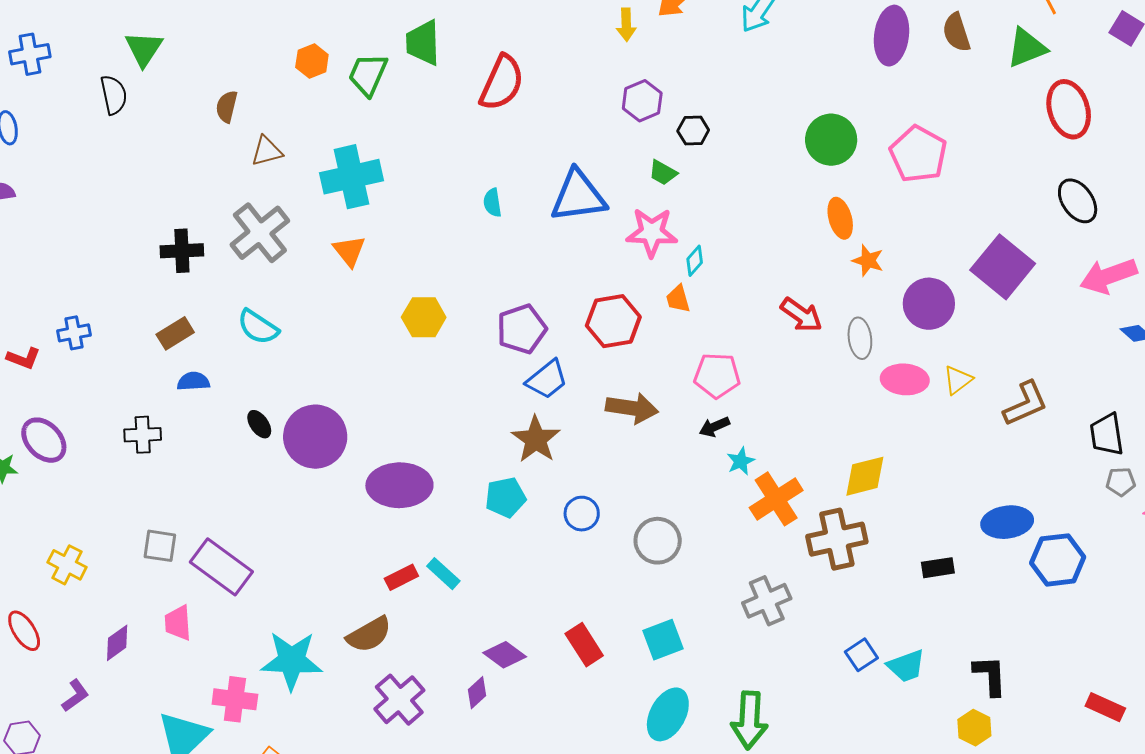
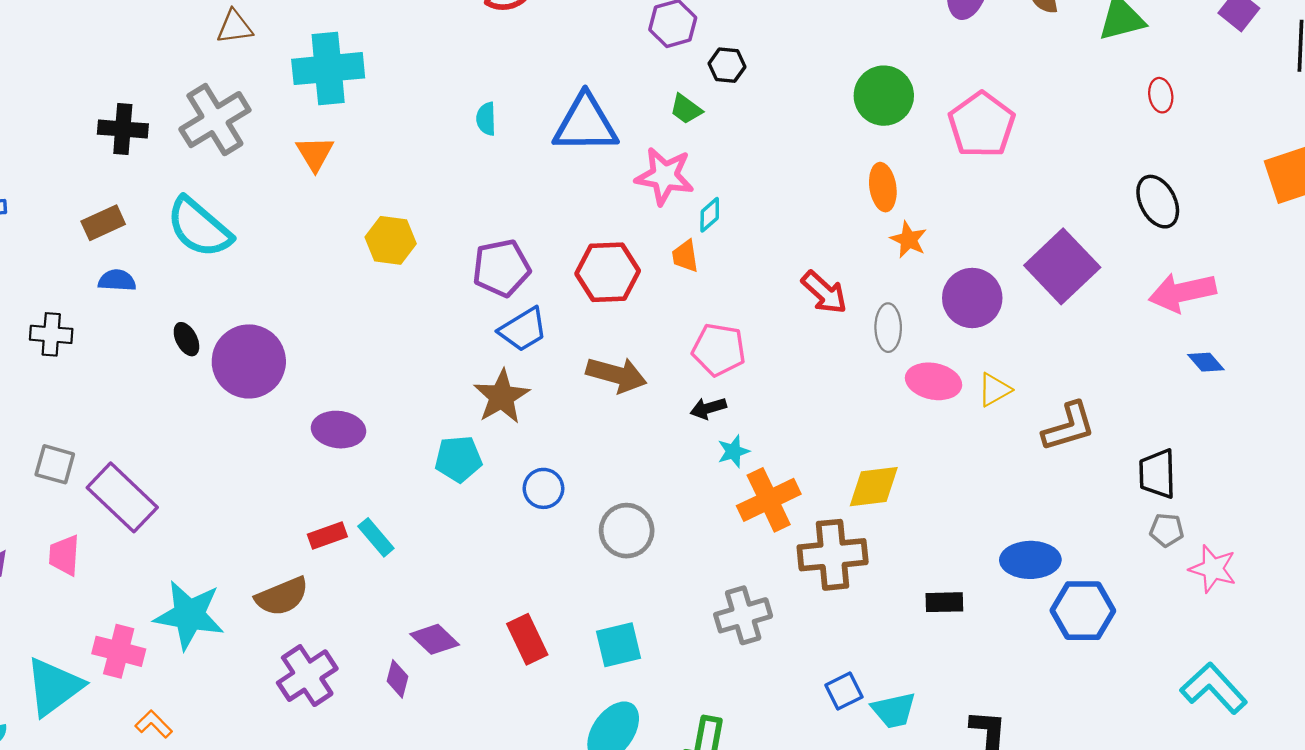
red ellipse: (1069, 109) -> (1161, 95), size x0.5
cyan semicircle: (258, 327) -> (199, 228), size x1.4
purple ellipse: (399, 485) -> (339, 430), size x0.7
purple diamond: (477, 693) -> (397, 679), turned -40

